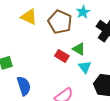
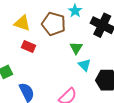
green triangle: (79, 49) -> (76, 48), turned 40
red rectangle: (62, 56) -> (29, 47), moved

